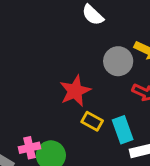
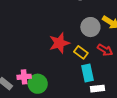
yellow rectangle: (92, 121) -> (81, 52), moved

